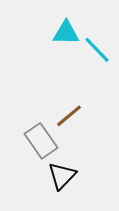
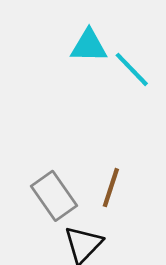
brown line: (69, 116) -> (111, 188), moved, turned -32

